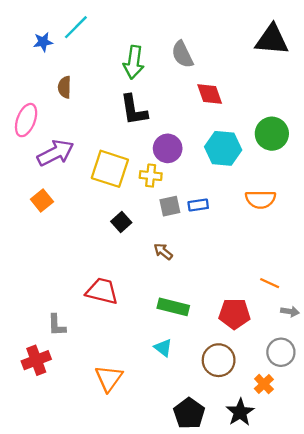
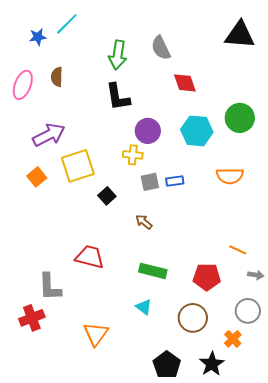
pink ellipse: (26, 120) -> (23, 85), moved
yellow square: (110, 169) -> (78, 166), moved, turned -36
gray L-shape: (57, 325) -> (50, 287), size x1.4

